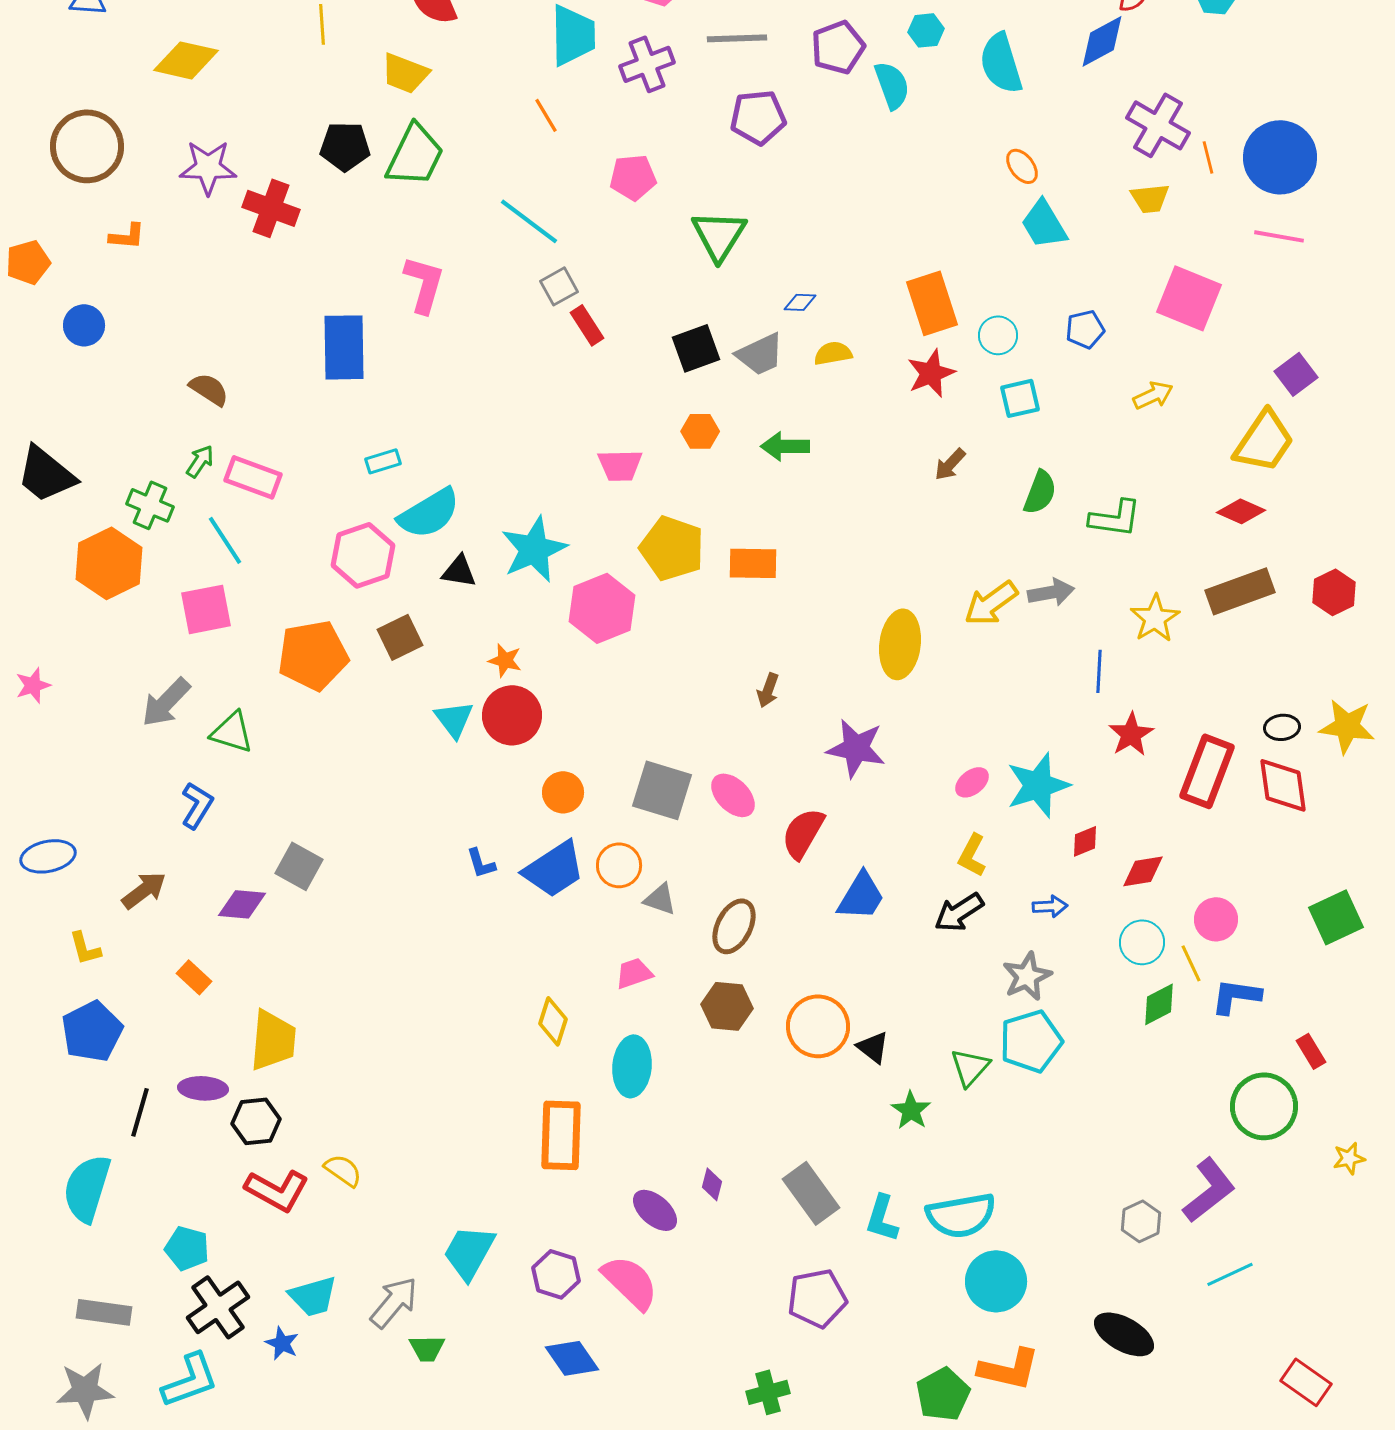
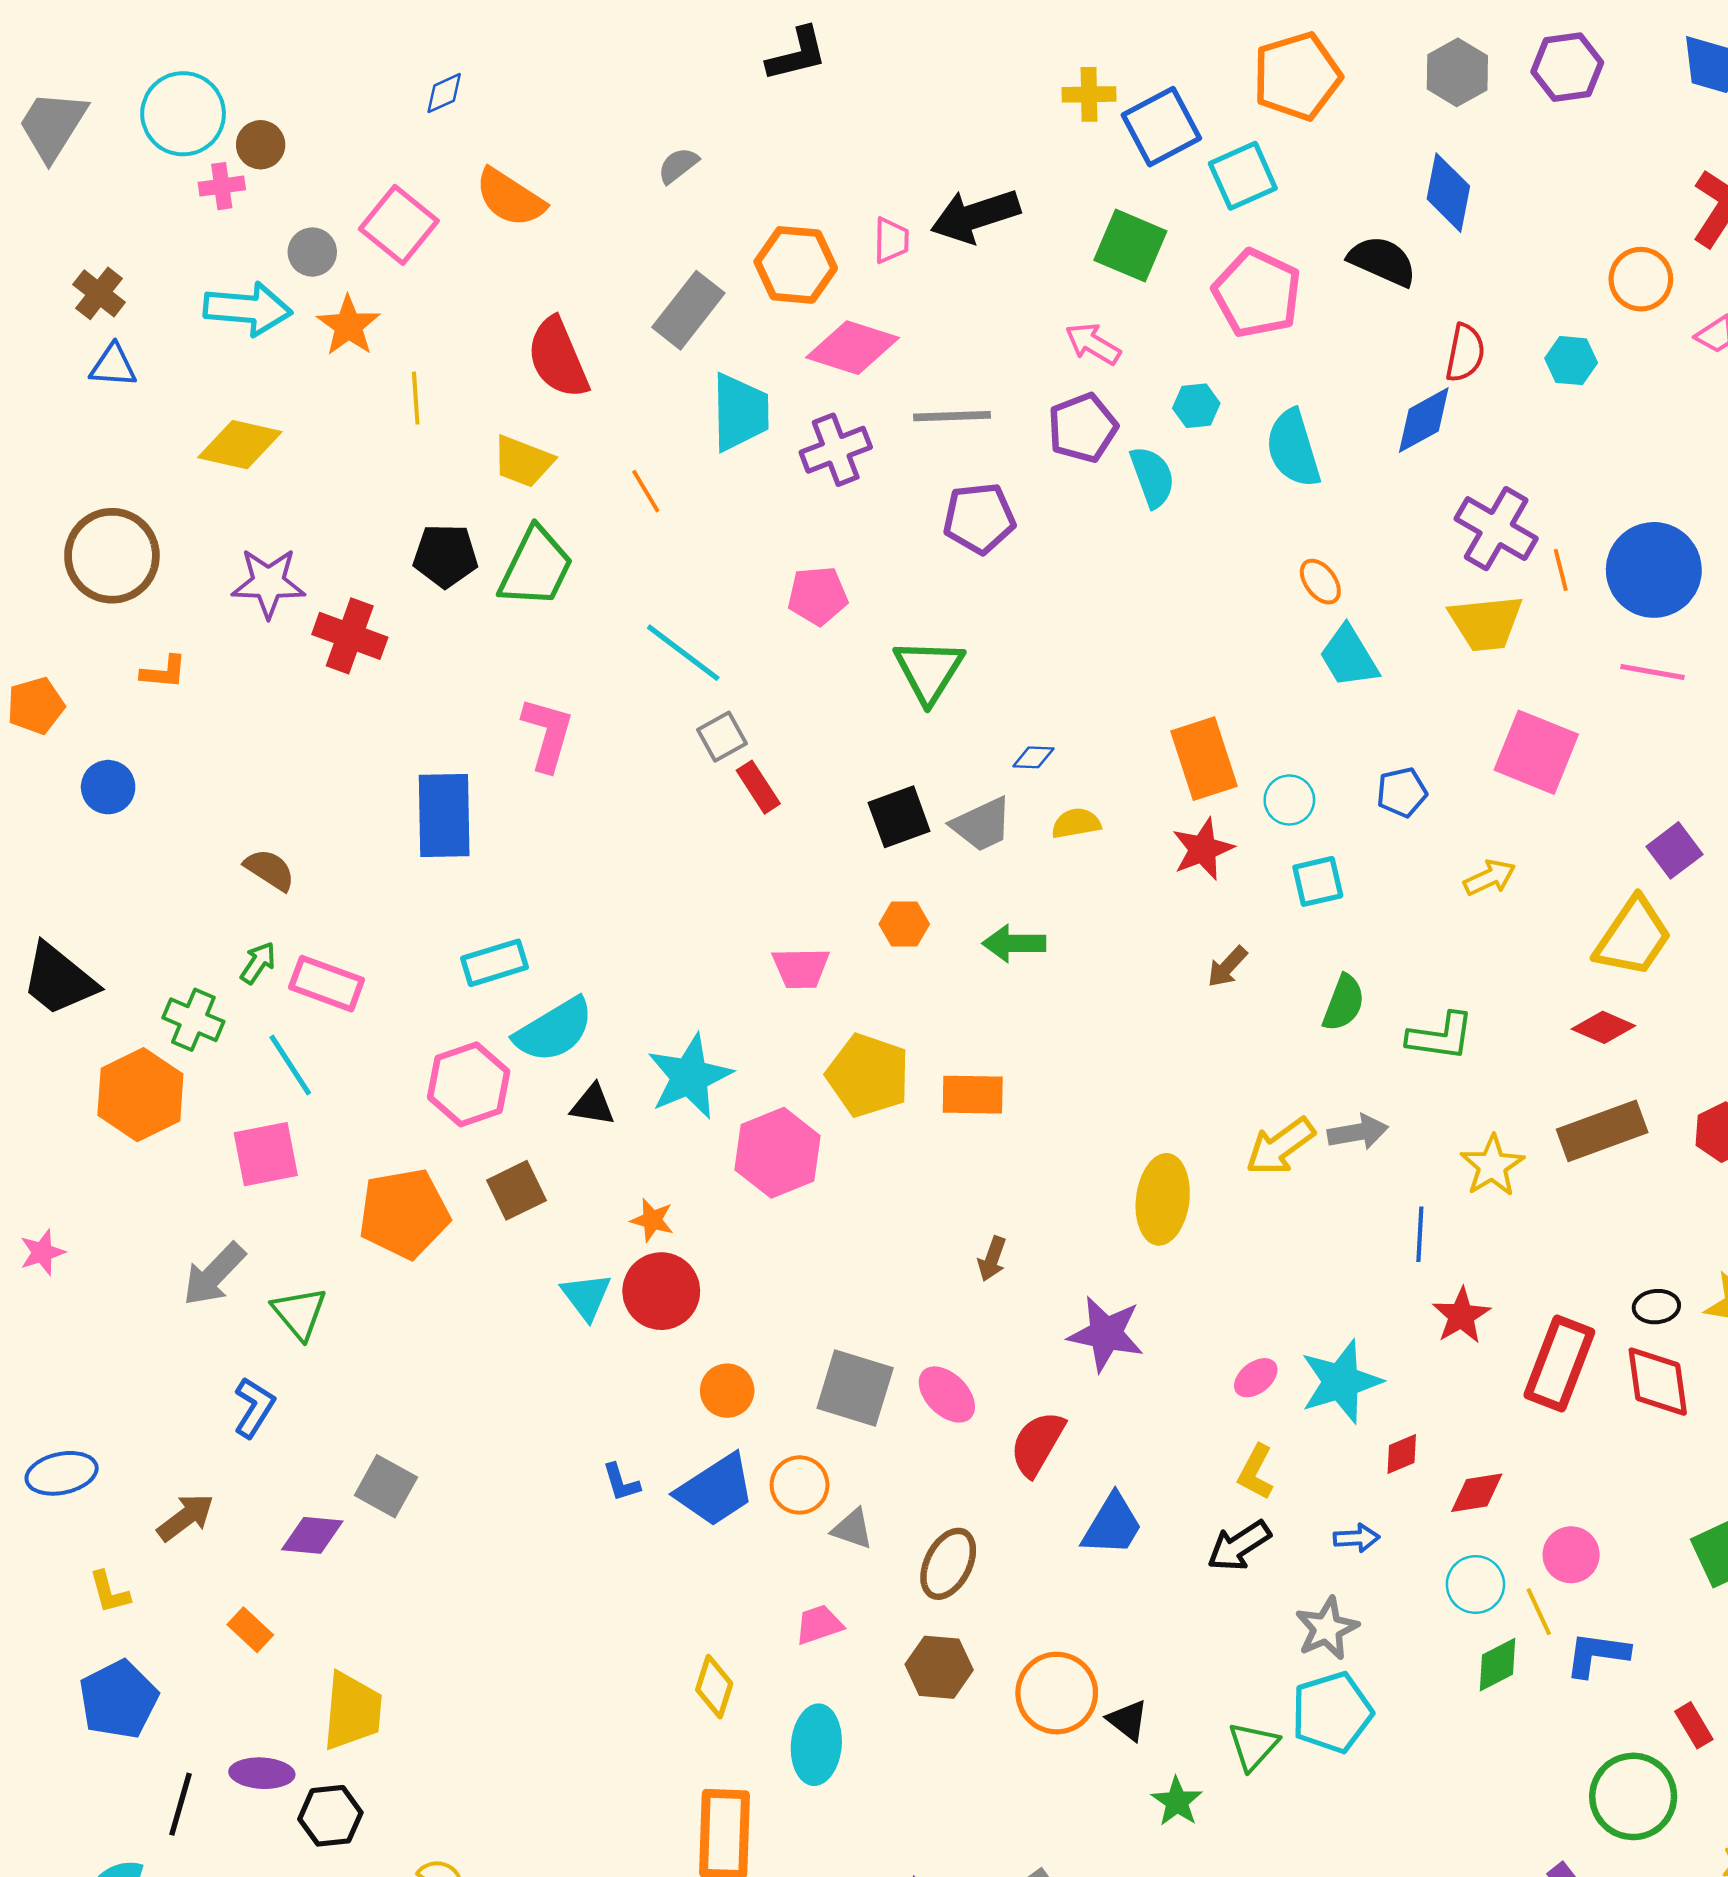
orange line: (546, 115) -> (646, 491), moved
yellow trapezoid: (1150, 198) -> (1486, 623), size x1.5
cyan rectangle: (383, 461) -> (495, 963), size x1.4
green triangle: (232, 732) -> (299, 1313), turned 33

